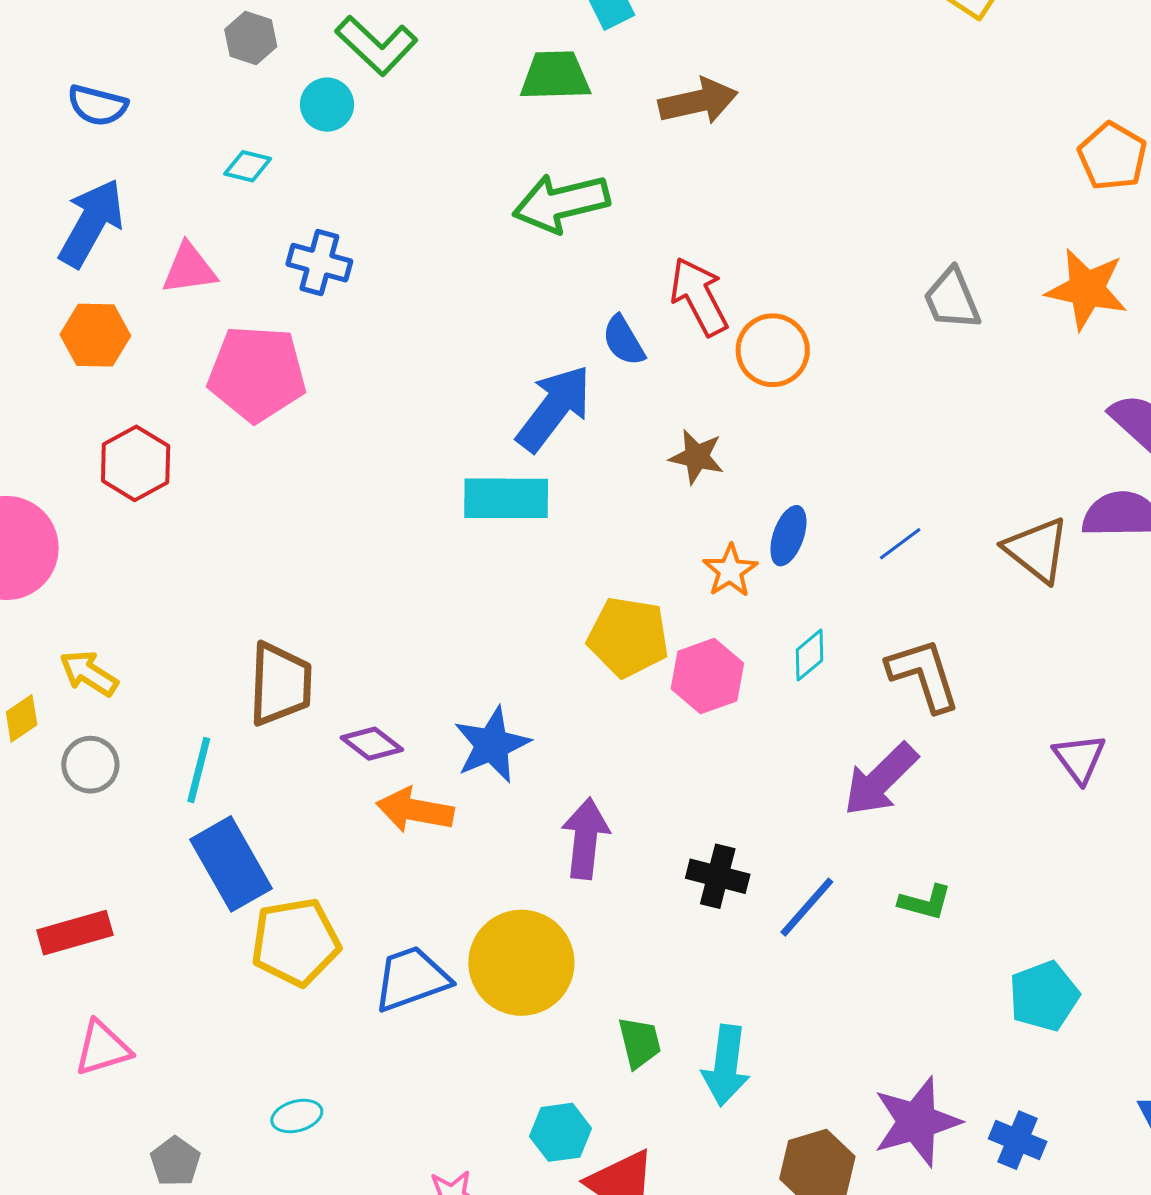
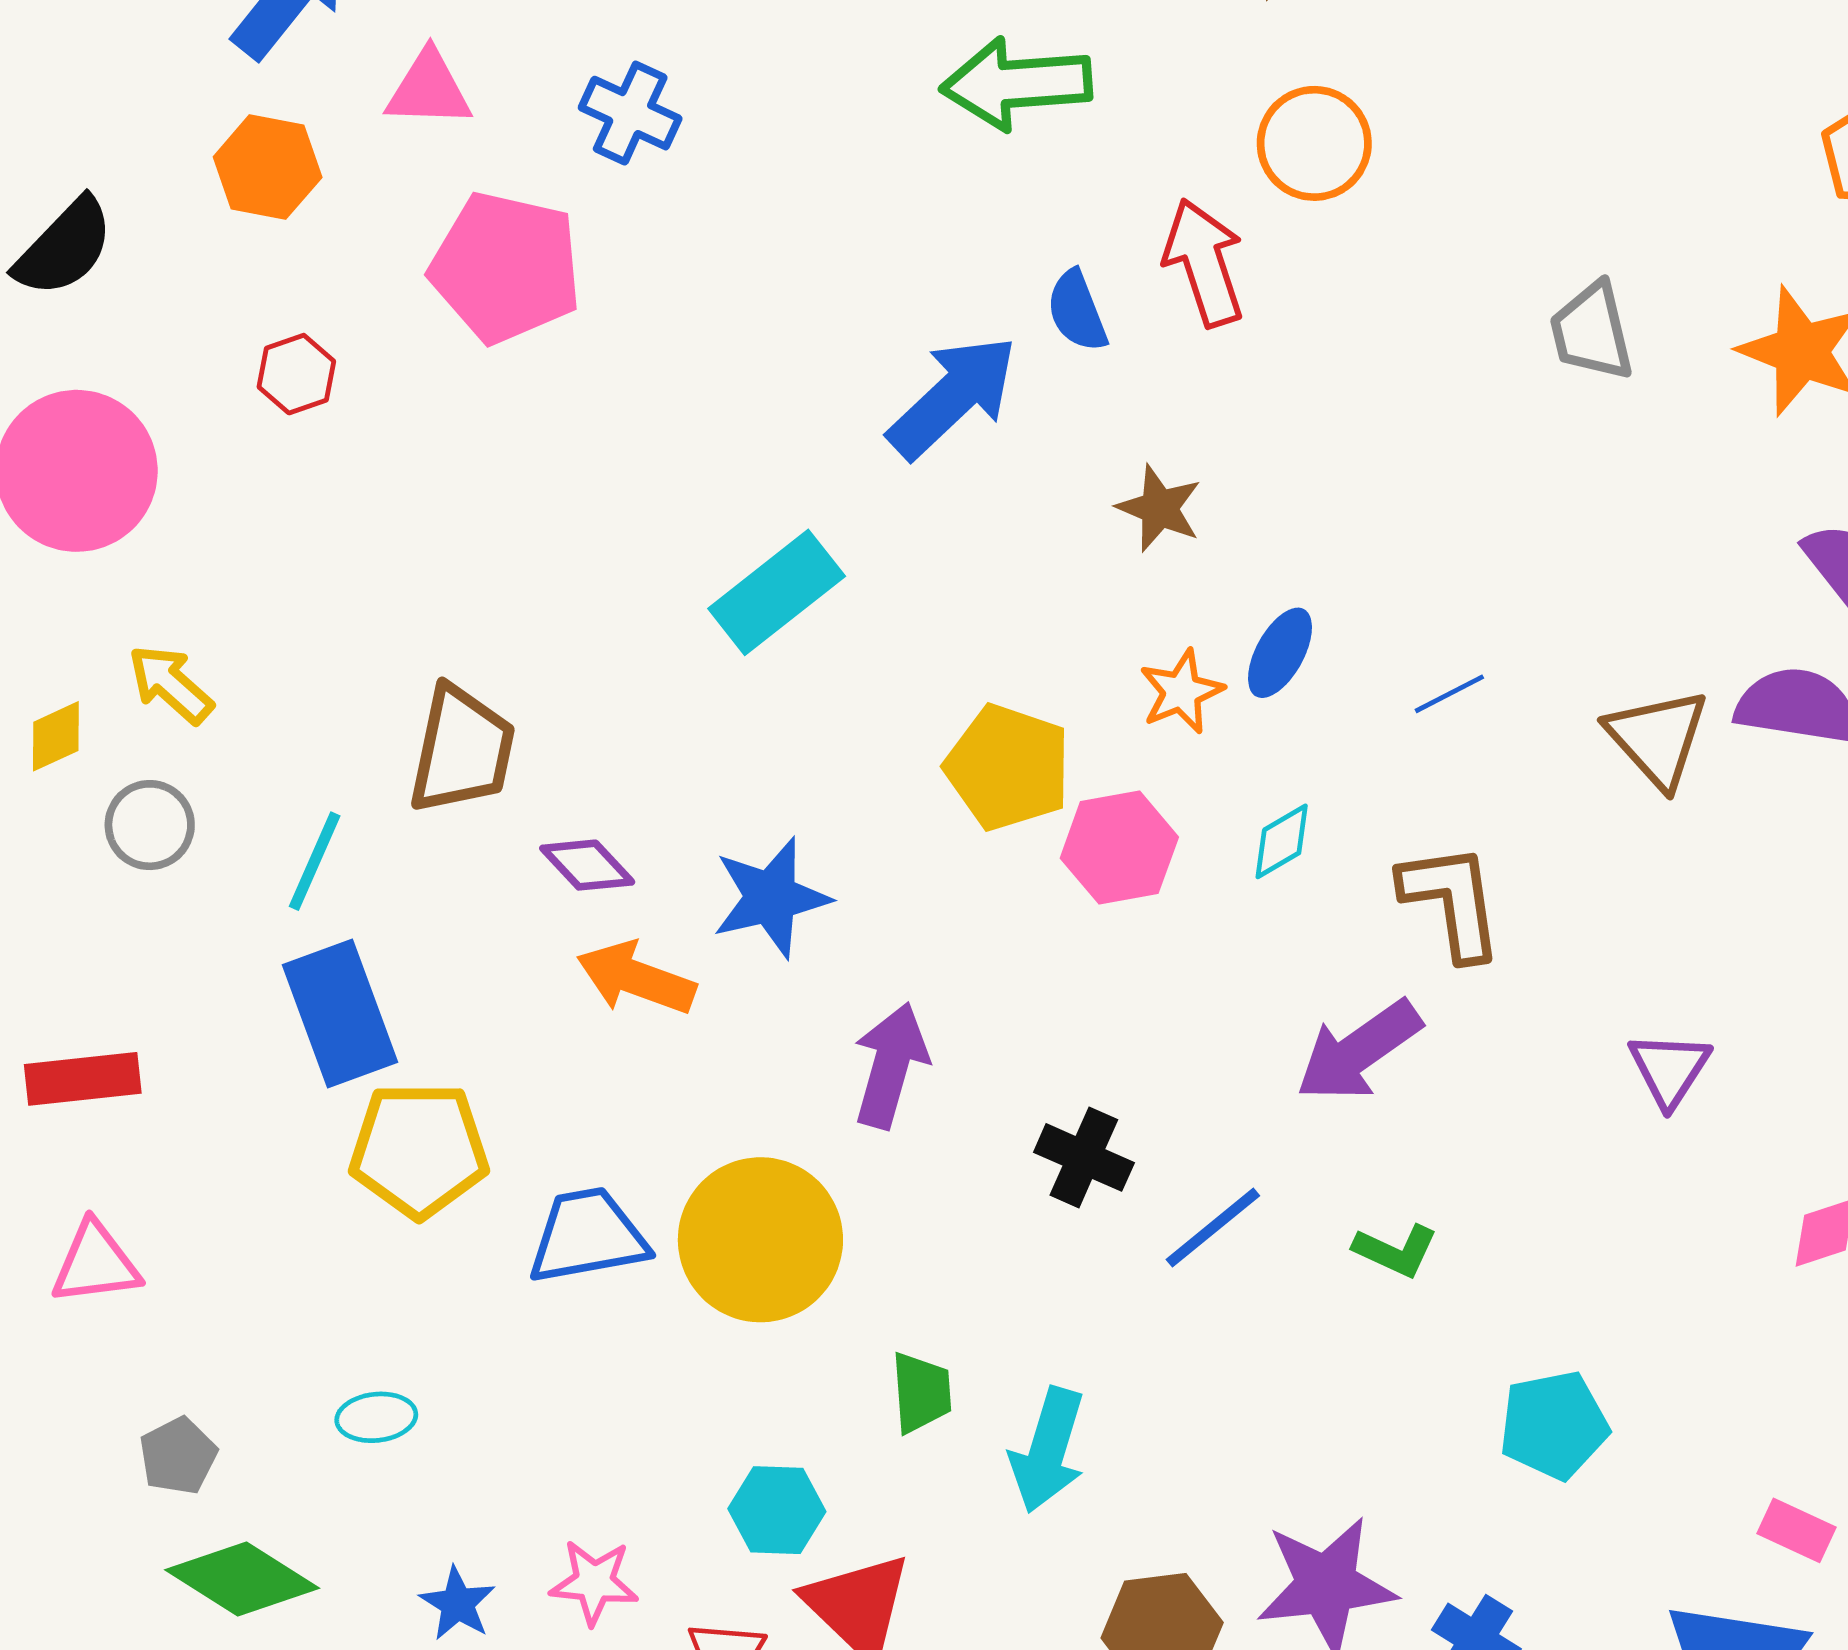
orange circle: (773, 350) -> (1314, 143), moved
red hexagon: (136, 463) -> (296, 374), size x0.7
cyan rectangle: (506, 498) -> (777, 592), moved, turned -48

